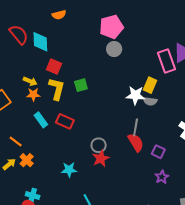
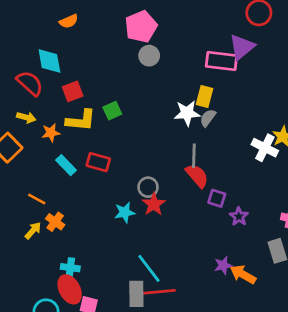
red semicircle: (19, 34) -> (30, 83), moved
pink rectangle: (166, 61) -> (221, 61), turned -55
red square: (54, 67) -> (73, 91), turned -35
yellow arrow: (30, 81) -> (26, 117), moved
yellow L-shape: (57, 89) -> (81, 120), turned 90
gray semicircle: (150, 101) -> (208, 118), turned 128
purple square: (158, 152) -> (217, 198), moved
cyan star: (69, 170) -> (125, 212), moved

